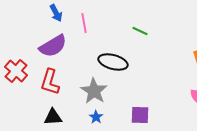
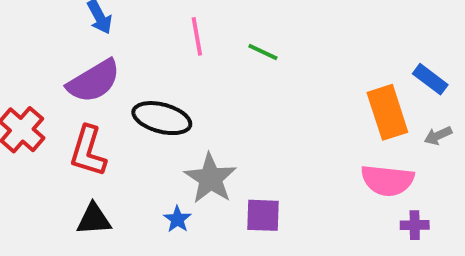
pink line: (84, 23) -> (197, 36), moved
black ellipse: (113, 62) -> (162, 118), moved
gray star: (94, 91) -> (210, 178), moved

